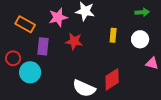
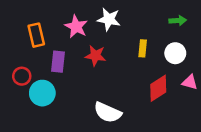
pink star: (58, 17) -> (76, 27), turned -30
orange rectangle: (25, 24) -> (36, 35), turned 48
red diamond: (112, 79) -> (158, 88), moved

